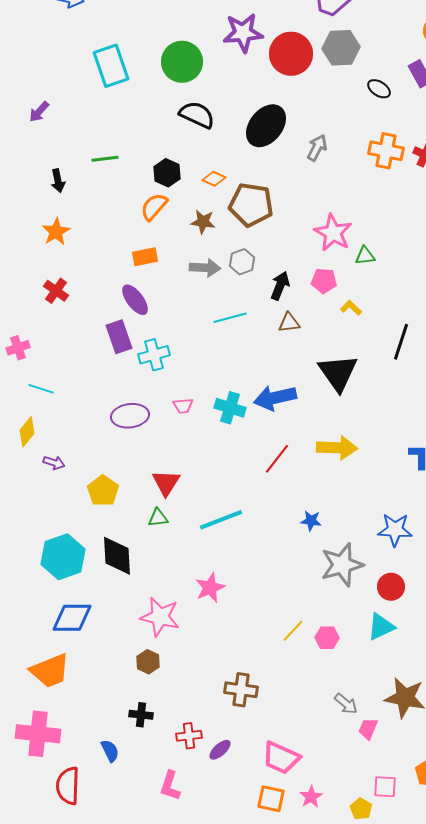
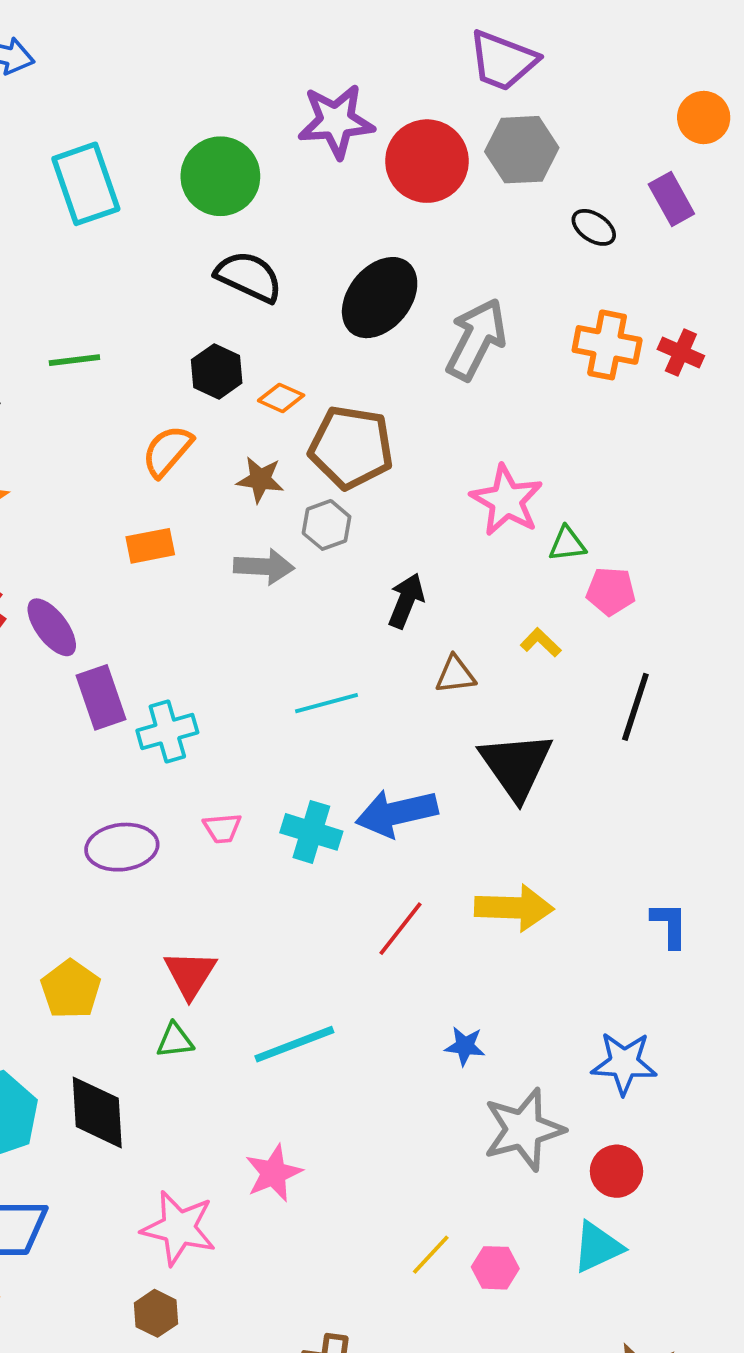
gray arrow: (317, 148) -> (476, 339), size x1.6
black hexagon: (167, 173) -> (217, 371), moved
gray hexagon: (242, 262) -> (327, 525), moved
pink pentagon: (324, 281) -> (611, 591), moved
purple ellipse: (135, 300) -> (52, 627), moved
cyan line: (230, 318) -> (327, 703), moved
brown triangle: (289, 323) -> (455, 675), moved

